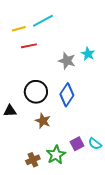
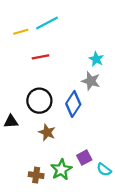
red line: (29, 46) -> (40, 57), moved
gray star: (67, 61) -> (91, 81), moved
cyan semicircle: (95, 144) -> (104, 170), moved
brown cross: (33, 160) -> (36, 175), turned 32

